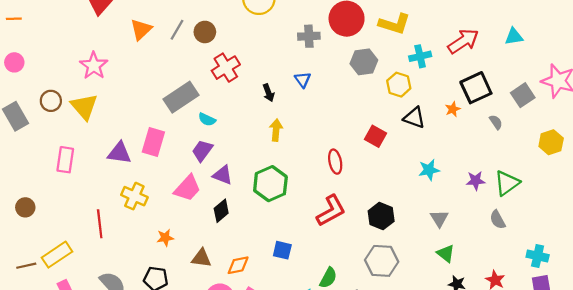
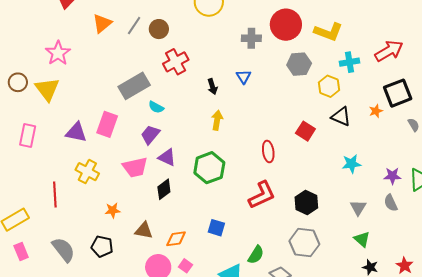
pink trapezoid: (187, 188) -> (135, 167), turned 32
gray semicircle: (498, 220) -> (391, 203), moved

